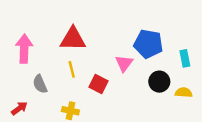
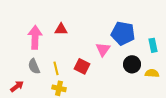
red triangle: (73, 39) -> (61, 29), size x0.6
pink arrow: (24, 49) -> (35, 37), moved
yellow line: (72, 69) -> (56, 68), moved

